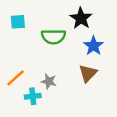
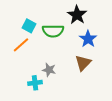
cyan square: (18, 22) -> (29, 26), moved, turned 32
orange line: (16, 78) -> (21, 45), moved

